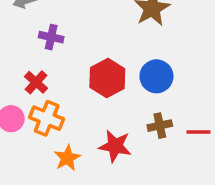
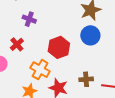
blue circle: (156, 76) -> (90, 35), moved
orange cross: (47, 118) -> (40, 70), moved

